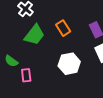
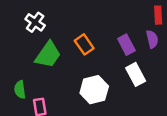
green semicircle: (11, 61) -> (20, 90), turned 48

